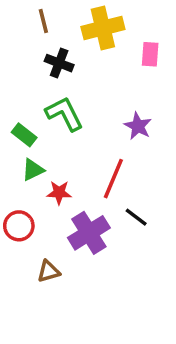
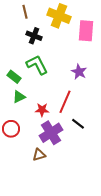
yellow cross: (103, 28) -> (59, 16), turned 35
pink rectangle: (150, 54) -> (86, 31), size x1.5
red star: (59, 193) -> (42, 110), moved
brown triangle: (49, 271) -> (39, 155), moved

